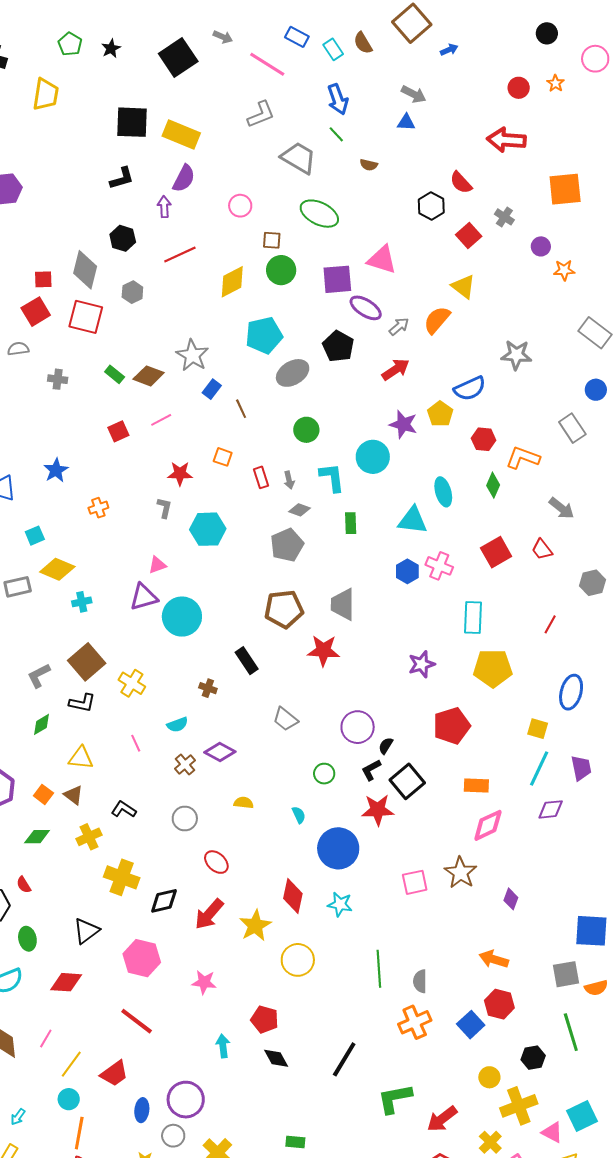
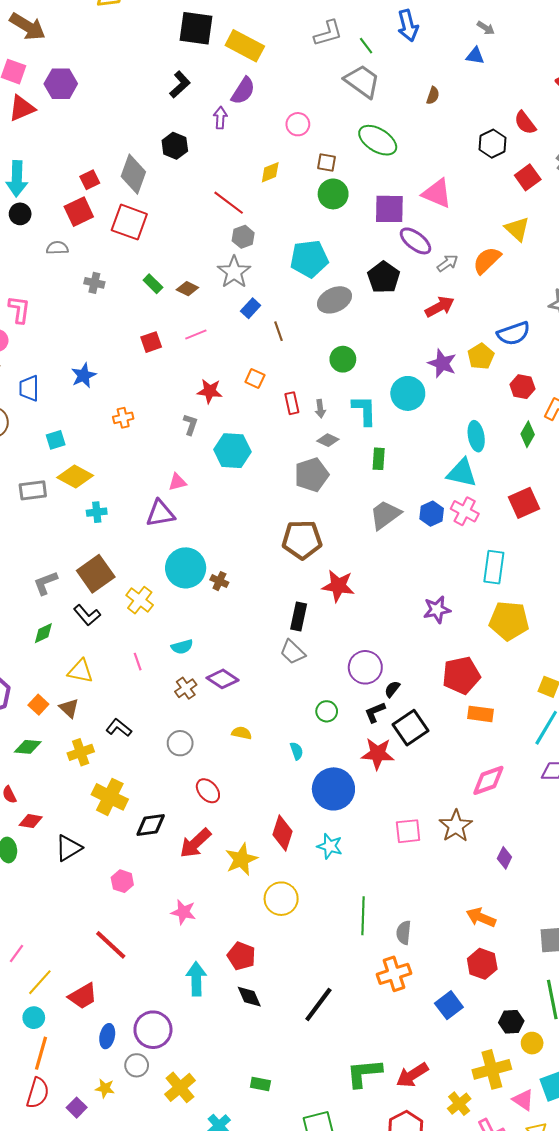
gray arrow: (414, 94) -> (486, 28), size x0.7
green line: (336, 134) -> (366, 46), moved
brown semicircle: (369, 165) -> (433, 95), turned -90
black L-shape: (122, 178) -> (180, 85), turned -32
red line: (180, 255) -> (229, 203), moved, turned 56
red square: (43, 279) -> (90, 180), turned -30
yellow diamond: (232, 282) -> (270, 172), moved, size x0.7
gray hexagon: (132, 292) -> (243, 237), moved
brown diamond: (149, 376) -> (187, 289), size x0.7
cyan triangle: (413, 520) -> (462, 473), moved
gray trapezoid: (343, 604) -> (385, 515), moved, turned 48
cyan circle: (182, 617) -> (186, 568), moved
black rectangle: (247, 661) -> (299, 616), moved, turned 40
brown cross: (208, 688) -> (219, 581), moved
black L-shape: (82, 703) -> (87, 615), turned 32
orange rectangle: (476, 785) -> (481, 714), moved
pink hexagon: (142, 958) -> (122, 881), size x0.6
red diamond: (66, 982) -> (31, 821), moved, size x0.7
blue square: (471, 1025) -> (449, 1005), moved
cyan arrow: (223, 1046) -> (196, 979), size x1.4
yellow circle: (489, 1077) -> (532, 1043), moved
green L-shape: (395, 1099) -> (364, 1073), moved

